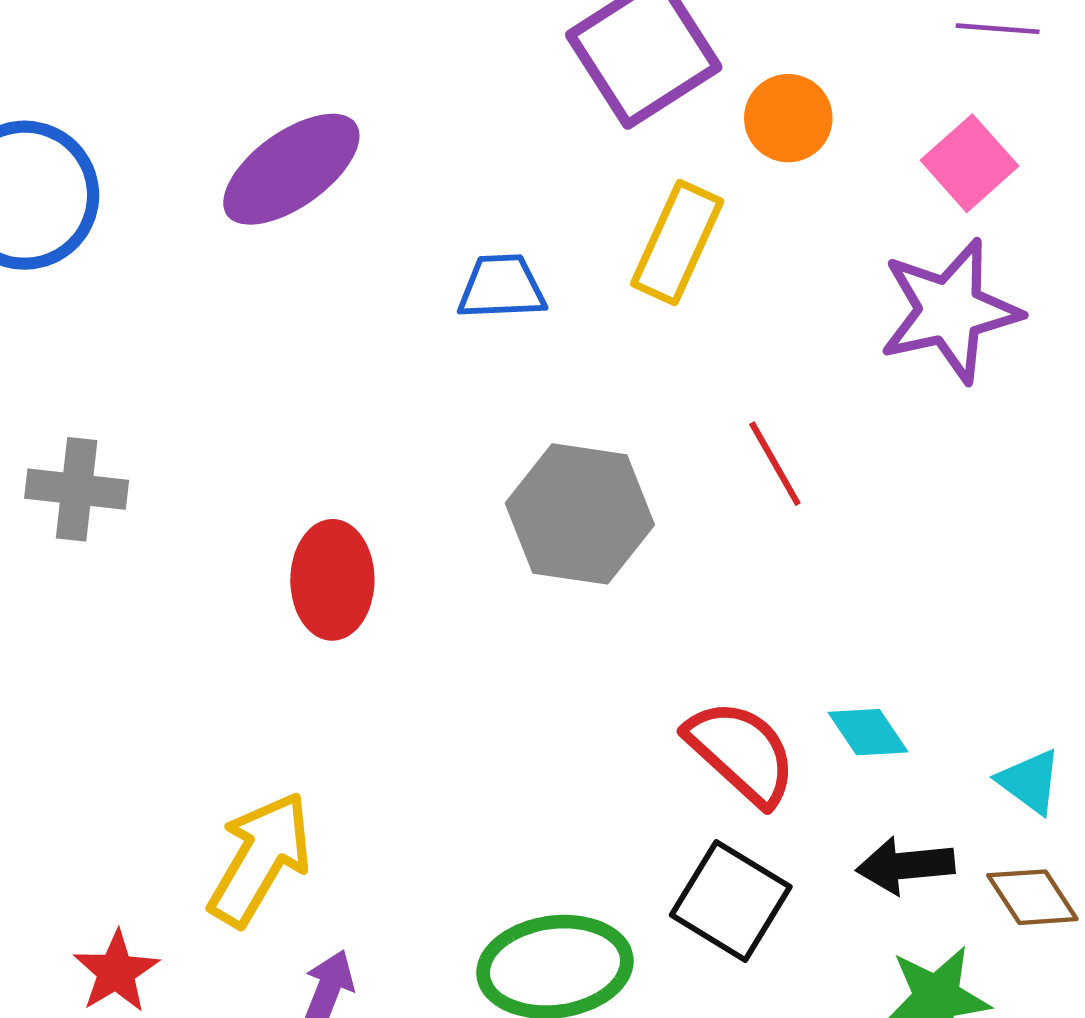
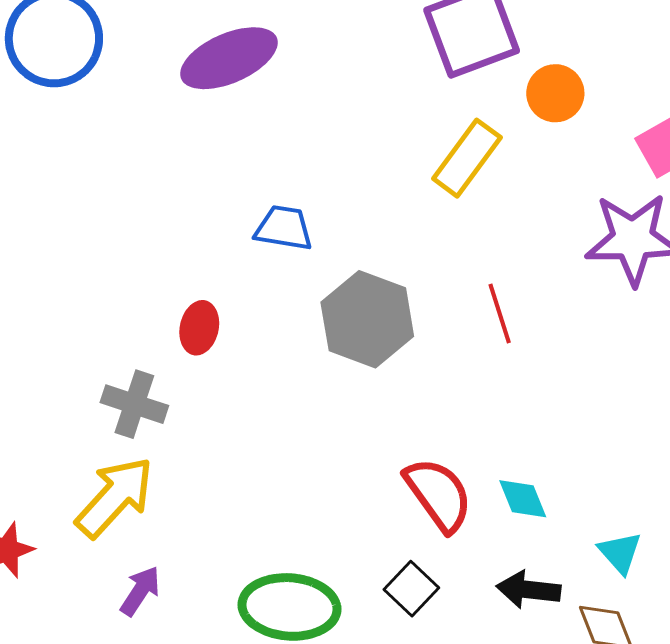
blue trapezoid: (502, 287) -> (284, 228), moved
gray cross: (77, 489) -> (134, 404), moved
red ellipse: (332, 580) -> (199, 328), size x0.7
black square: (731, 901) -> (411, 589), size x0.7

